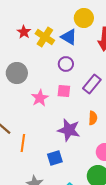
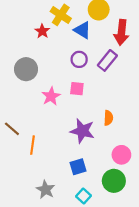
red star: (24, 32) -> (42, 31), moved
yellow cross: (45, 37) -> (61, 15), moved
purple rectangle: (92, 84) -> (107, 60), moved
blue square: (55, 158) -> (78, 167), moved

